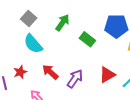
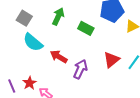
red star: (20, 72) -> (30, 83), moved
red arrow: (50, 72) -> (59, 57), moved

